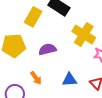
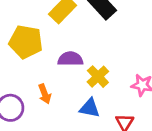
yellow cross: (84, 34) -> (98, 77), moved, size x0.7

